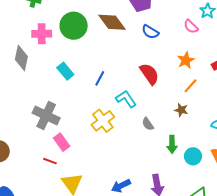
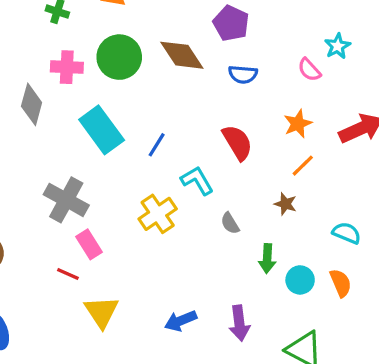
blue semicircle: (150, 32) -> (243, 74), turned -30
cyan rectangle: (65, 71) -> (102, 130), size x1.6

